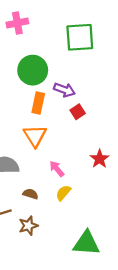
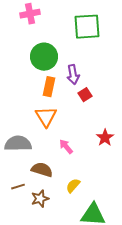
purple arrow: (64, 90) -> (73, 75), turned 60
yellow semicircle: (63, 193) -> (73, 186), moved
brown semicircle: (31, 194) -> (42, 170), size x1.5

